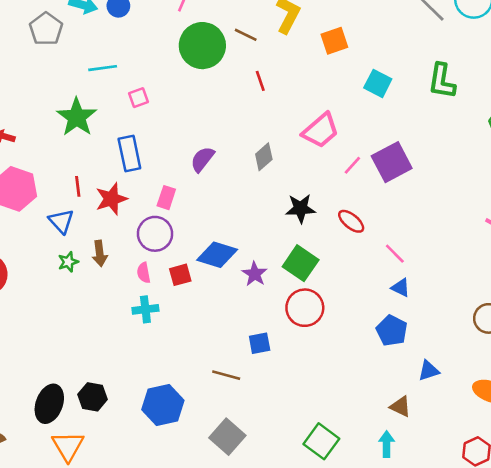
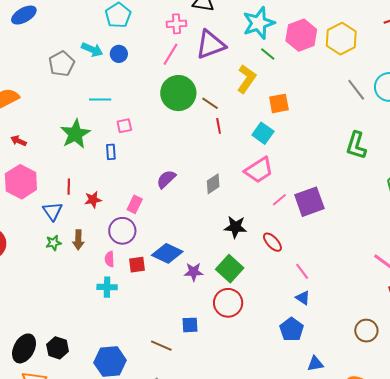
brown line: (246, 35) -> (210, 103), moved
cyan square: (378, 83) -> (263, 133), moved
blue rectangle: (129, 154) -> (111, 152), moved, size x0.6
red star: (111, 199) -> (93, 200), size x0.7
purple star: (255, 274) -> (194, 272), turned 30

